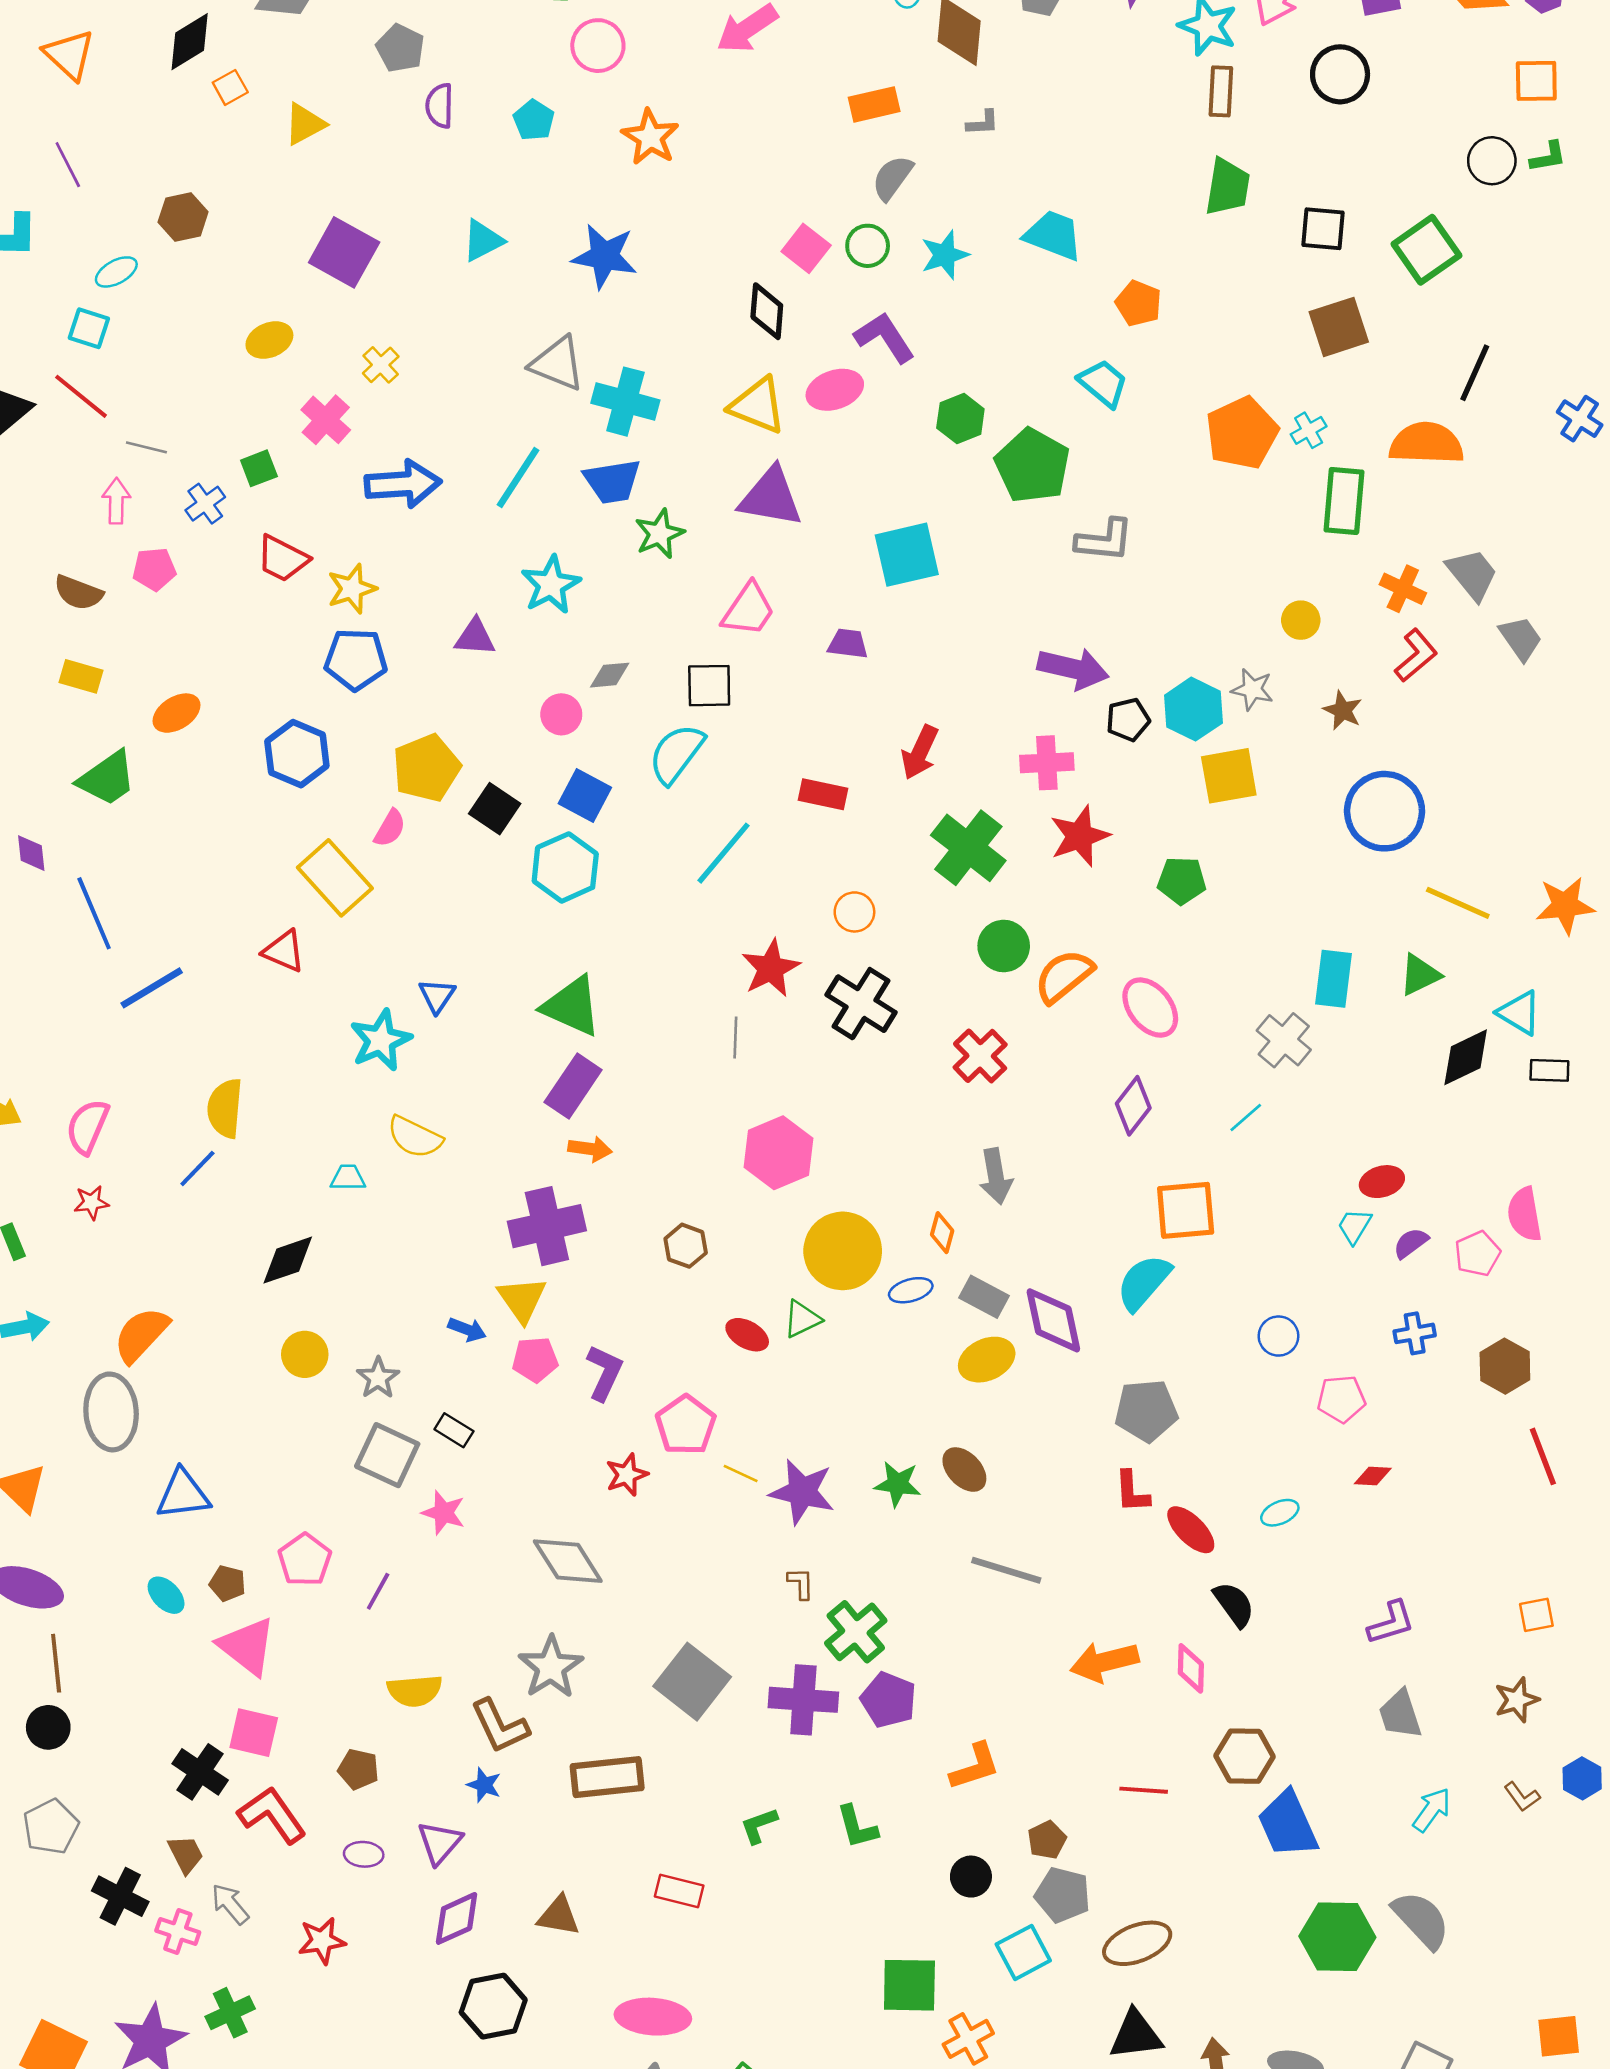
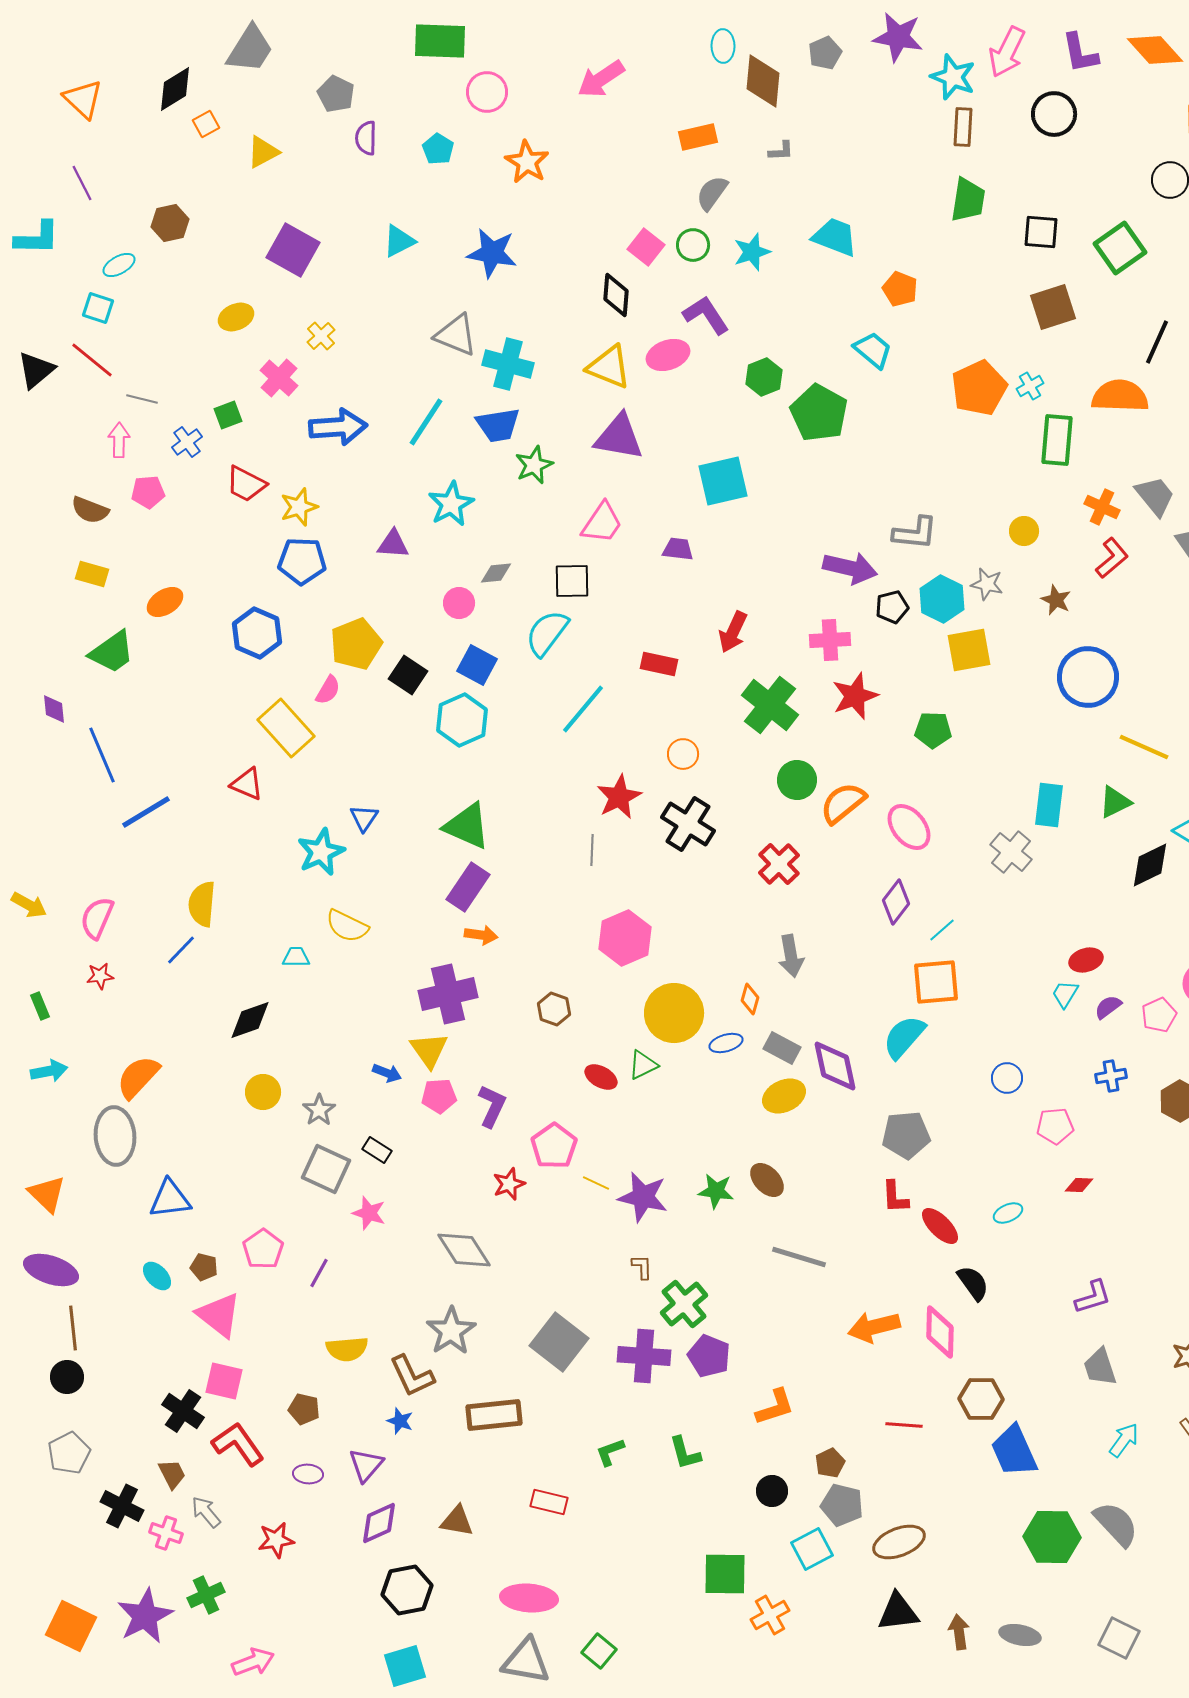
gray L-shape: (1104, 540) -> (915, 533), moved
cyan line: (1246, 1117) -> (942, 930), moved
pink diamond: (1191, 1668) -> (940, 1332), size x1.4

